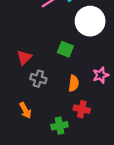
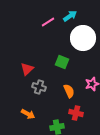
orange semicircle: (74, 83) -> (69, 91), turned -32
orange arrow: (25, 110) -> (28, 114), turned -32

